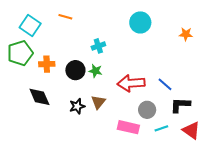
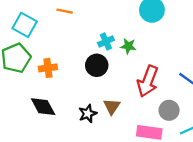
black circle: (75, 70) -> (97, 65), moved
green star: (95, 71) -> (128, 46), moved
red arrow: (131, 83) -> (148, 81), turned -60

